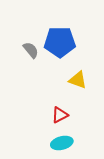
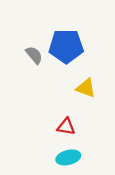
red triangle: (60, 115) -> (66, 127), turned 36

